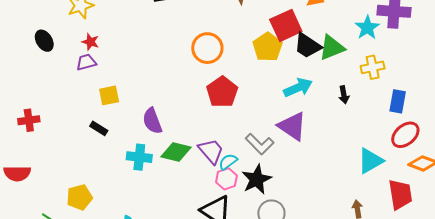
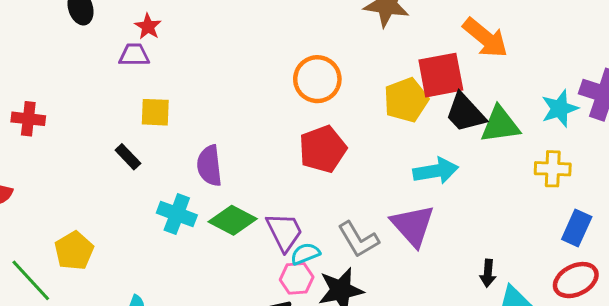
black arrow: (344, 95) -> (488, 273), moved
yellow pentagon: (79, 197) -> (74, 251), turned -30

